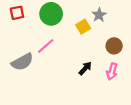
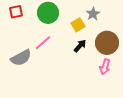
brown circle: (114, 46) -> (107, 43), size x1.5
black arrow: (85, 68) -> (80, 46), moved

